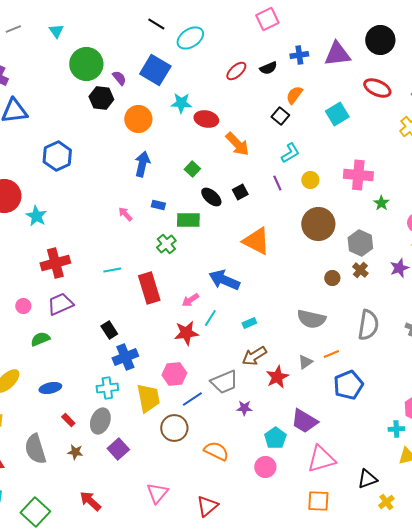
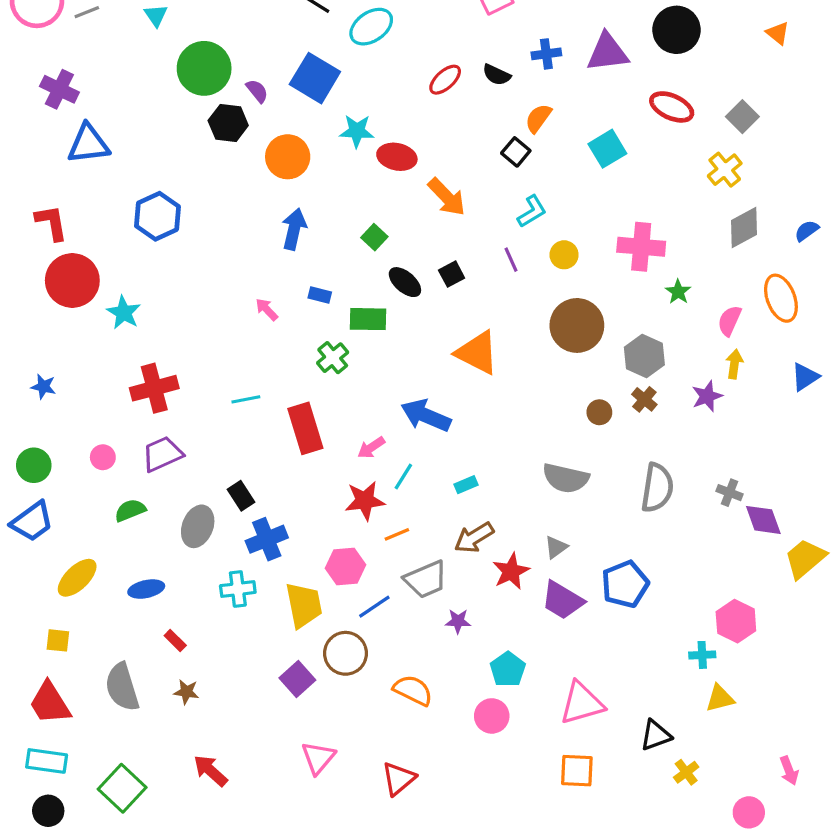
black semicircle: (268, 68) -> (497, 75), turned 48
orange line: (331, 354) -> (397, 534), moved
gray ellipse: (100, 421) -> (198, 526), moved
purple trapezoid: (304, 421) -> (562, 600), moved
purple square: (118, 449) -> (297, 679), moved

